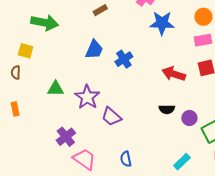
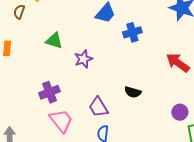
purple star: (87, 97) -> (83, 59), size x0.7
black semicircle: (167, 109) -> (133, 92), moved
purple trapezoid: (111, 117) -> (98, 107), moved

